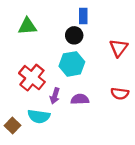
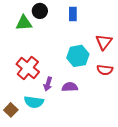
black circle: (74, 35) -> (40, 11), moved
cyan hexagon: (72, 64) -> (78, 56), moved
red semicircle: (120, 94) -> (105, 70), moved

